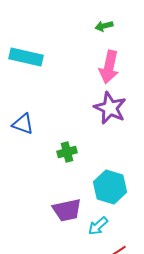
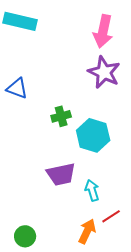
cyan hexagon: (110, 187) -> (93, 135), moved
cyan arrow: (98, 226) -> (92, 190), turned 115

